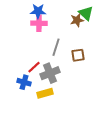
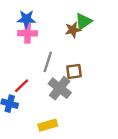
green triangle: (86, 13) -> (84, 21), turned 42
gray cross: (50, 73) -> (60, 88), moved, turned -30
yellow rectangle: (45, 93) -> (48, 125), moved

